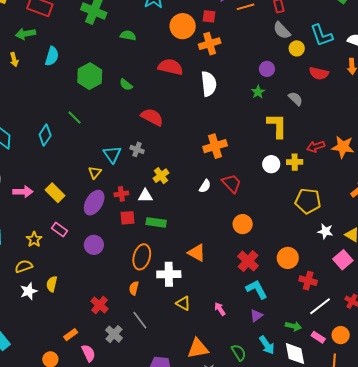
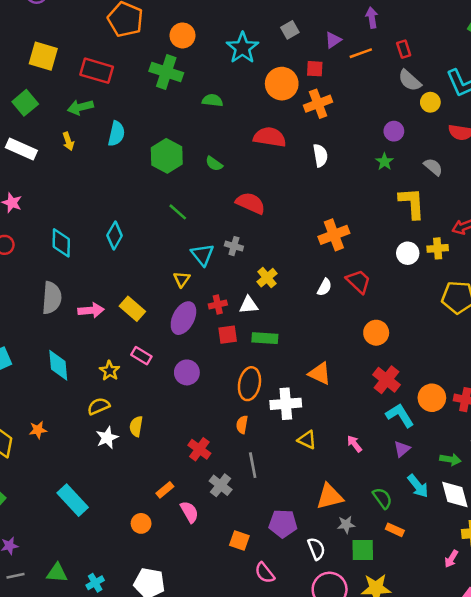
white semicircle: (209, 84) -> (320, 155), size x0.7
green line: (74, 117) -> (178, 212), moved
orange circle: (288, 258) -> (432, 398), moved
gray line: (140, 320) -> (253, 465), turned 30

